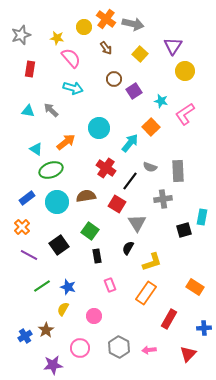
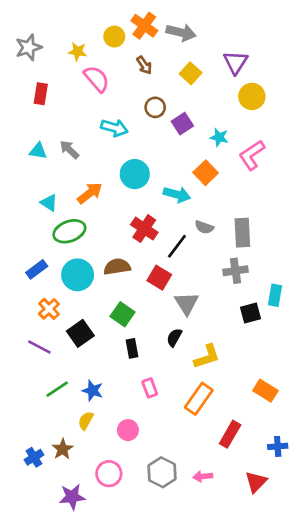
cyan arrow: (73, 88) -> (114, 128), moved
cyan arrow: (130, 143) -> (177, 195), turned 66
gray cross: (163, 199) -> (236, 271), moved
orange cross: (22, 227) -> (49, 309), moved

